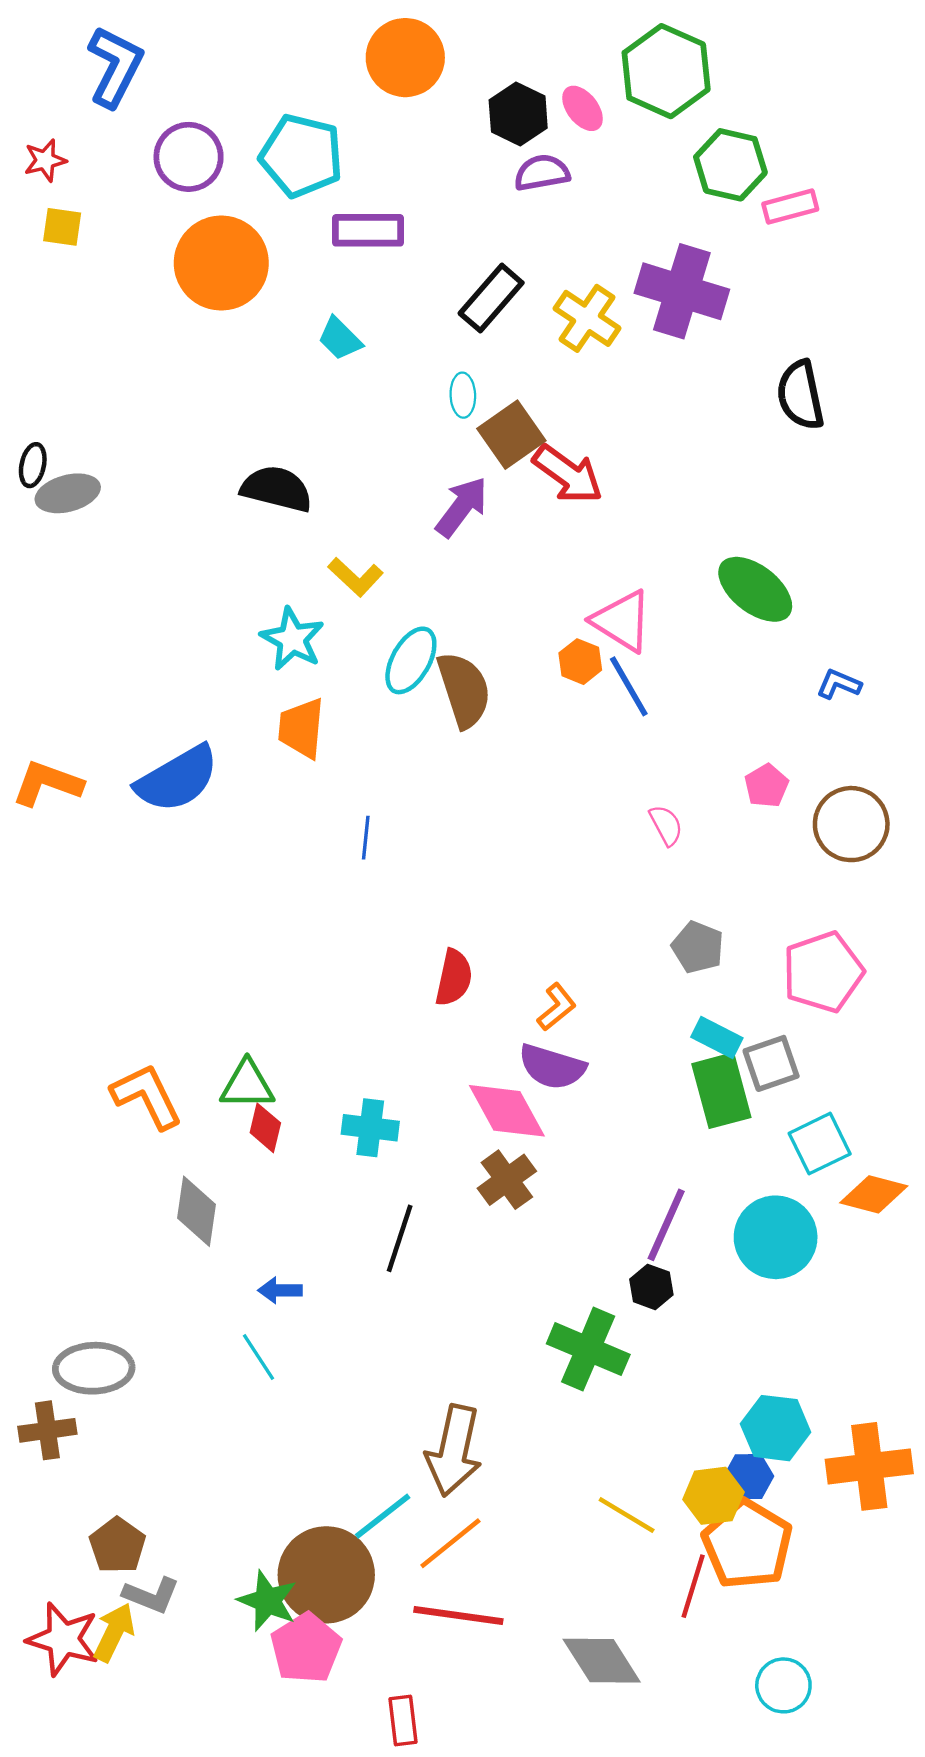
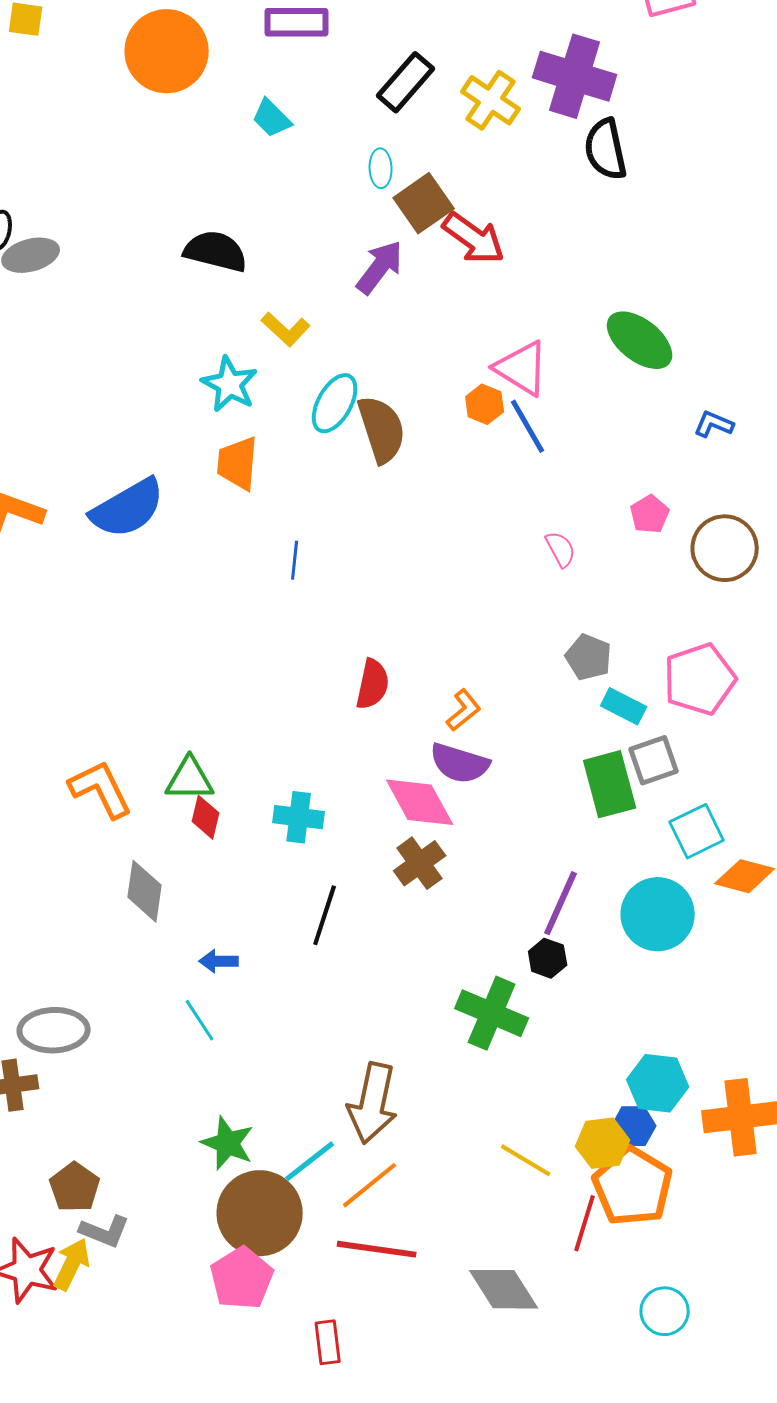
black semicircle: (800, 395) -> (606, 149), moved
cyan rectangle: (717, 1037) -> (624, 706), moved
green star: (268, 1601) -> (228, 1143), moved

